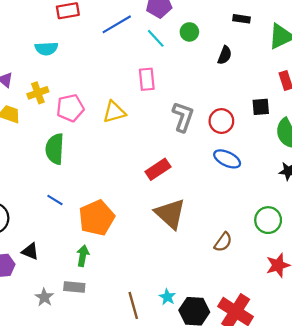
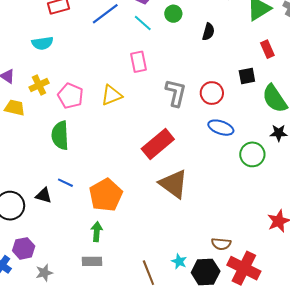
pink pentagon: (70, 108) -> (70, 96), turned -30
red rectangle: (158, 169) -> (158, 144), size x1.4
green circle: (268, 220) -> (252, 154), moved
brown semicircle: (223, 242) -> (221, 244), moved, turned 66
black triangle: (30, 251) -> (44, 195), moved
gray star: (44, 297) -> (44, 273), moved, turned 30

